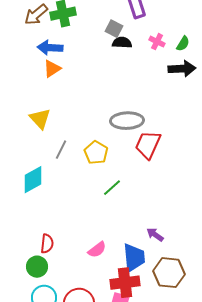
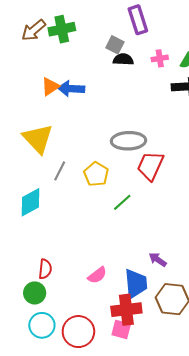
pink cross: (157, 42) -> (160, 58), turned -35
blue arrow: (50, 48) -> (71, 89), moved
yellow triangle: (40, 119) -> (38, 139), size x1.4
green line: (112, 188) -> (122, 202), moved

